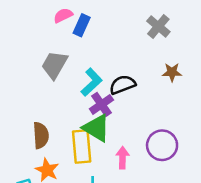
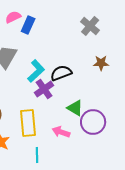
green triangle: (96, 128) -> (75, 108), moved, size x0.7
pink arrow: (122, 158) -> (61, 132), turned -72

